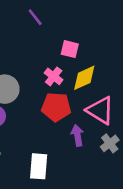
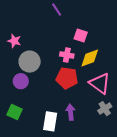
pink cross: (54, 76) -> (67, 55), turned -32
purple arrow: (77, 135) -> (71, 112), moved

